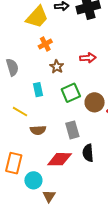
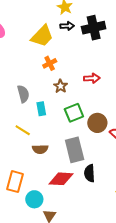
gray semicircle: (12, 67) -> (23, 94), moved
gray rectangle: (72, 130) -> (75, 150), size x1.4

